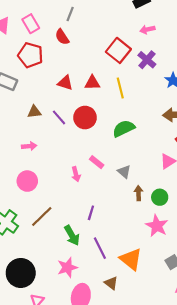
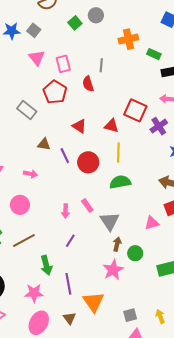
gray line: (70, 14) -> (101, 65), turned -32
red square: (118, 50) -> (135, 110), turned -30
red triangle: (92, 83) -> (111, 126), moved
yellow line: (120, 88) -> (118, 153), moved
gray triangle: (124, 172) -> (110, 221), size x1.5
purple line: (91, 213) -> (70, 241), moved
pink star: (157, 226) -> (113, 270), moved

